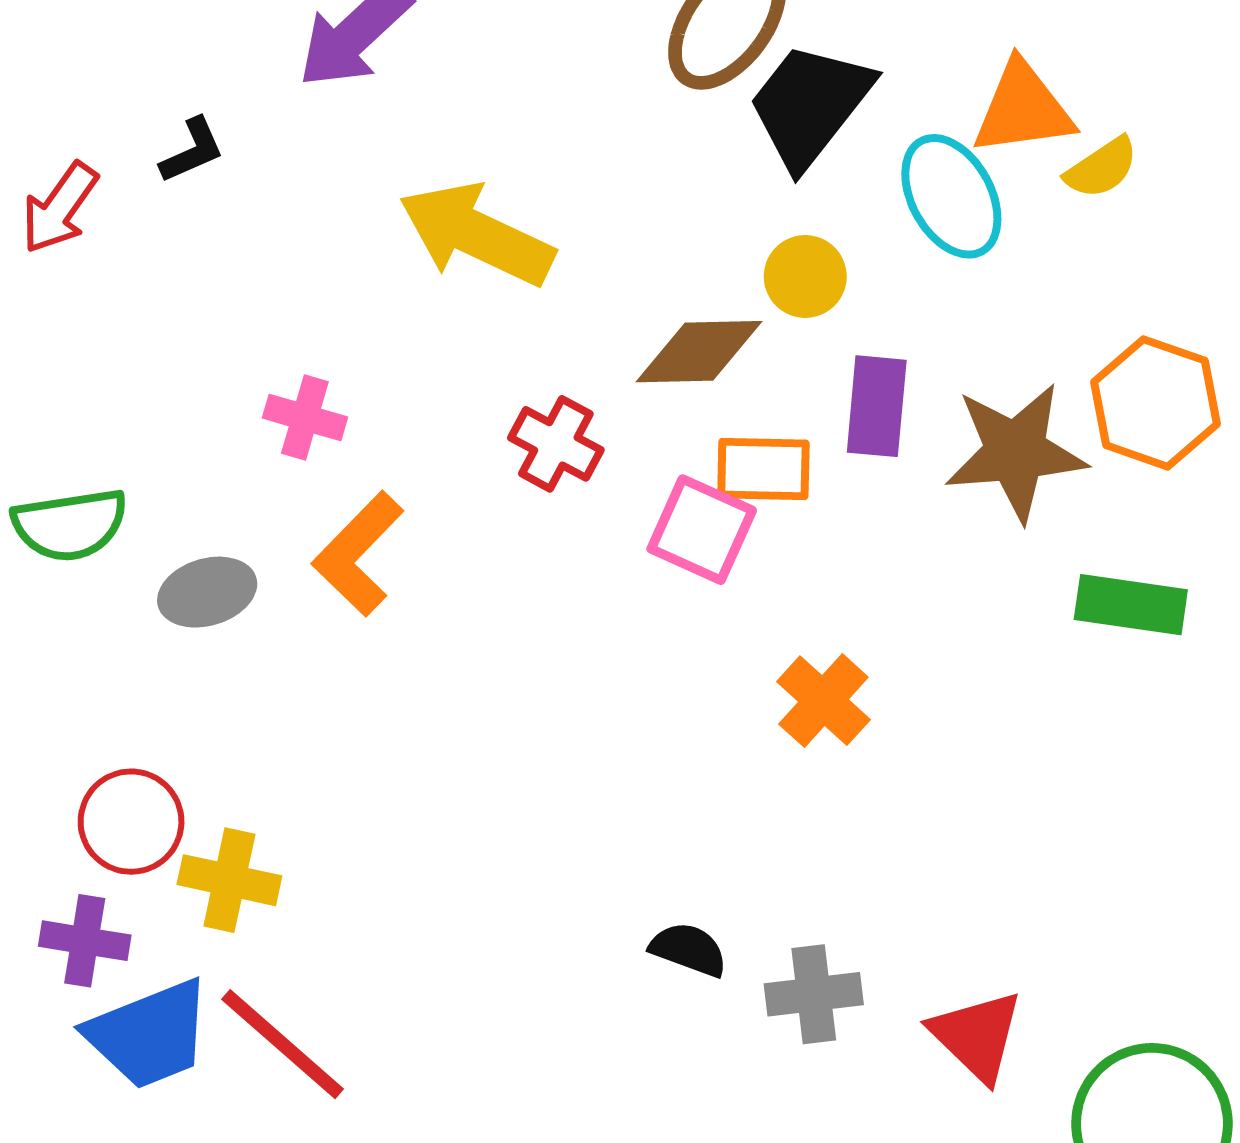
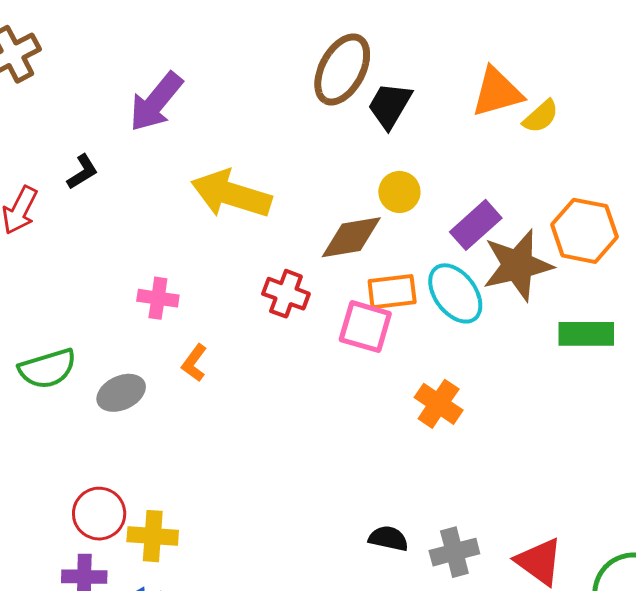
black trapezoid: (810, 105) -> (390, 105), size x0.7
cyan ellipse: (951, 196) -> (455, 293), moved
purple rectangle: (877, 406) -> (476, 225), moved, turned 51
orange L-shape: (358, 554) -> (194, 363), size x0.6

